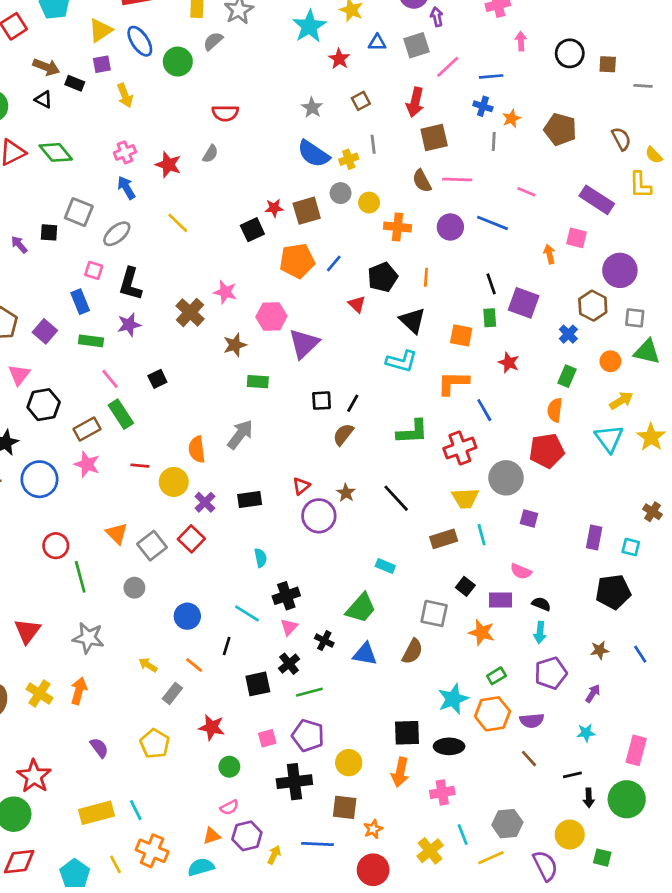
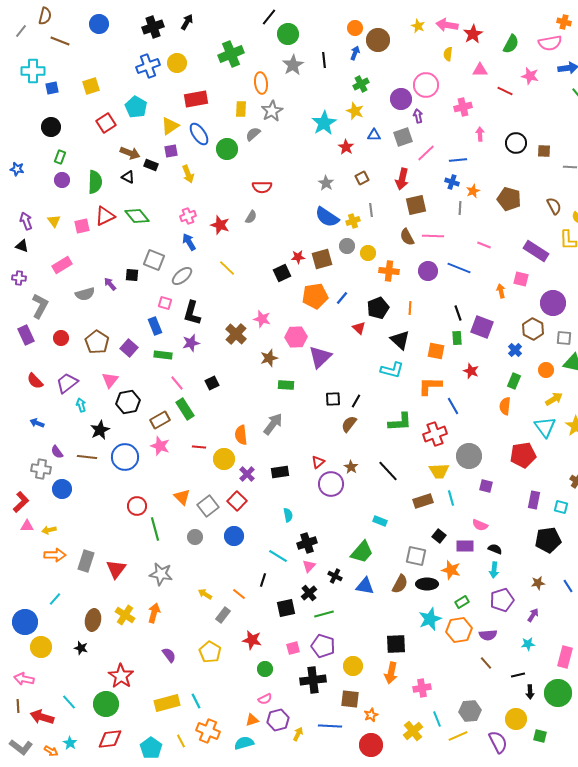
red pentagon: (547, 451) -> (523, 455), moved
blue circle: (187, 616) -> (234, 536), moved
black ellipse: (449, 746) -> (427, 584), moved

